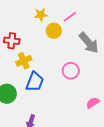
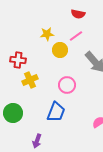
pink circle: (71, 71) -> (67, 85), moved
blue trapezoid: (35, 82) -> (56, 112), moved

